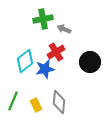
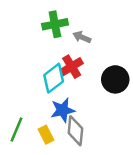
cyan diamond: (25, 61) -> (54, 78), moved
blue star: (45, 69) -> (63, 110), moved

